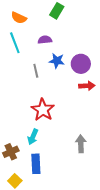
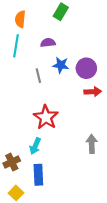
orange semicircle: (19, 18) -> (20, 19), turned 70
cyan line: (15, 43) -> (16, 46), turned 30
gray arrow: (81, 144) -> (92, 144), moved

